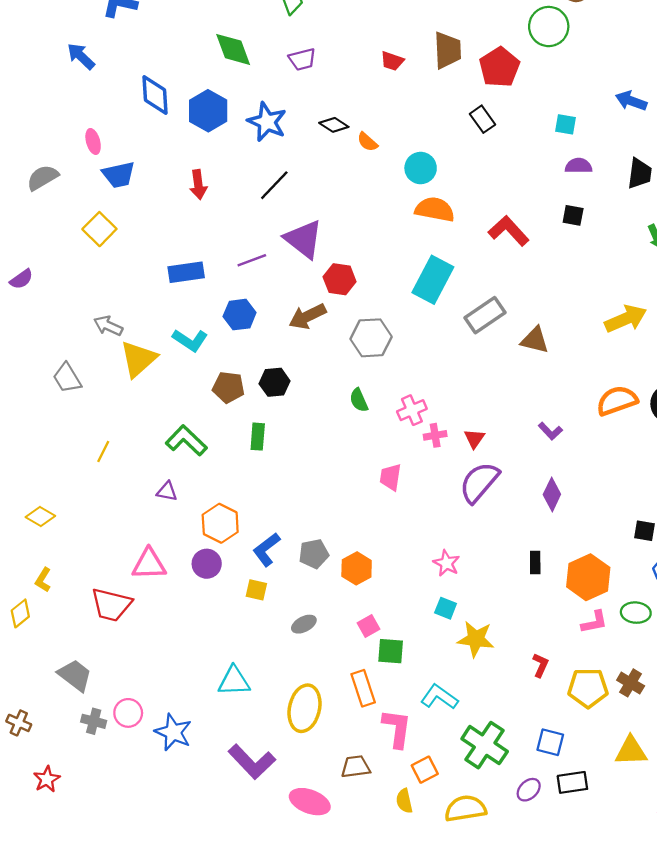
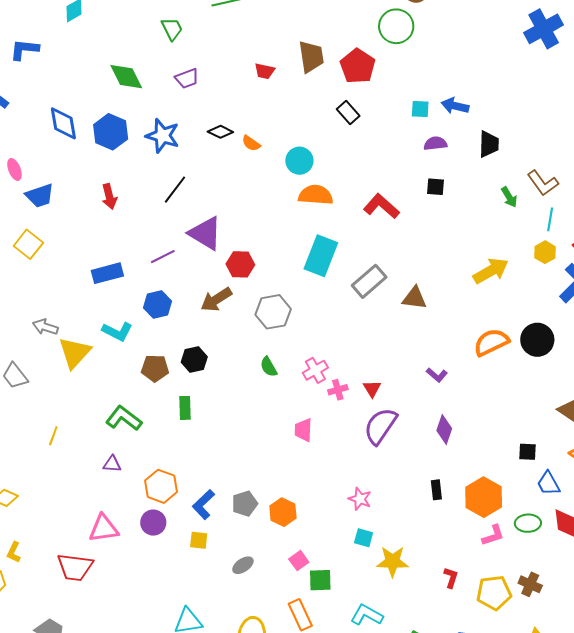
blue arrow: (631, 101) -> (455, 106), moved

